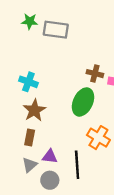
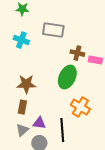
gray rectangle: (56, 30) -> (53, 30), moved
cyan cross: (28, 82) -> (21, 40), moved
brown star: (34, 110) -> (26, 84), turned 30

